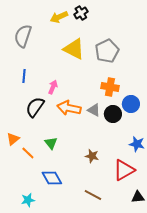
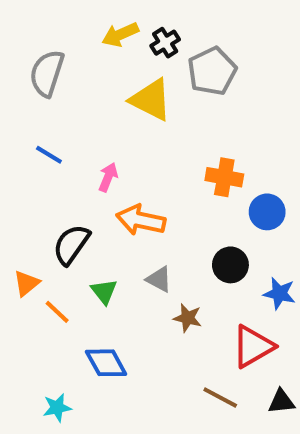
black cross: (81, 13) -> (165, 43), moved
gray pentagon: (107, 51) -> (212, 71), moved
blue line: (24, 76) -> (49, 155), turned -64
black semicircle: (35, 107) -> (71, 245), moved
gray triangle: (94, 110) -> (159, 279), moved
black circle: (113, 114) -> (230, 265), moved
brown line: (93, 195) -> (220, 397), moved

